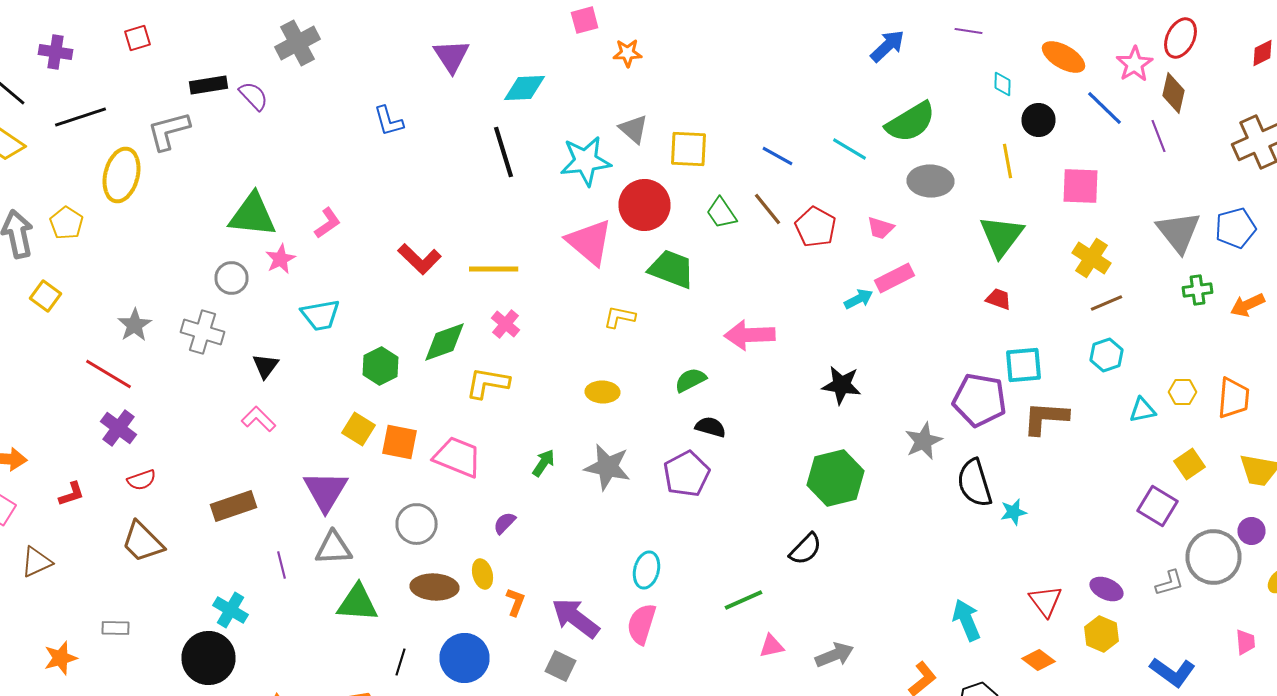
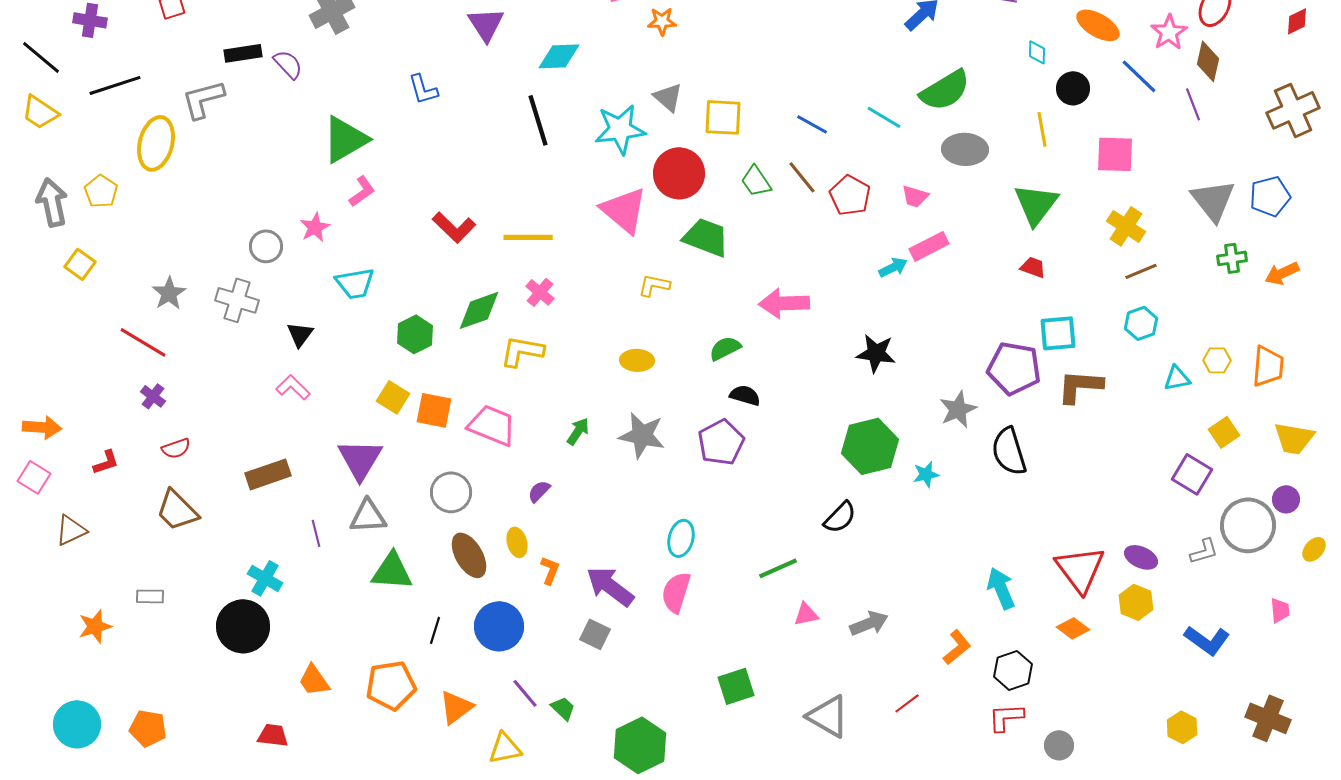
green triangle: (252, 215) -> (345, 139), moved, turned -36
purple cross: (118, 428) -> (153, 396), size x0.7
cyan star: (1014, 512) -> (926, 474), moved
brown ellipse: (434, 587) -> (469, 555), turned 57
red triangle: (1046, 601) -> (1080, 569), size x1.5

